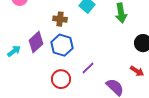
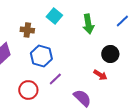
blue hexagon: (62, 45) -> (41, 56), moved
red arrow: (137, 71) -> (100, 75), moved

